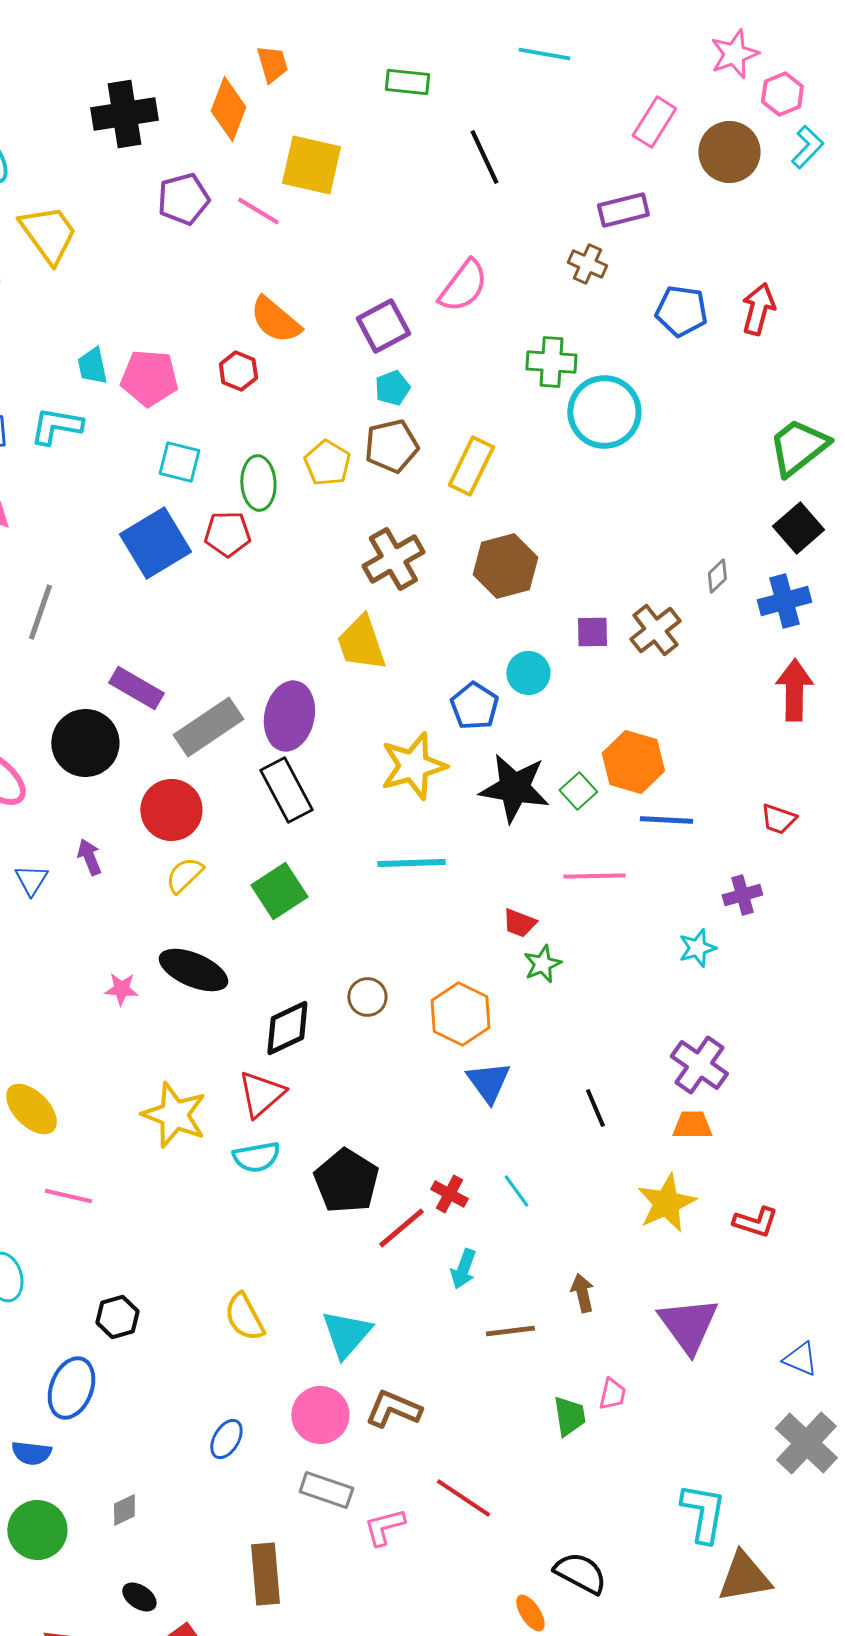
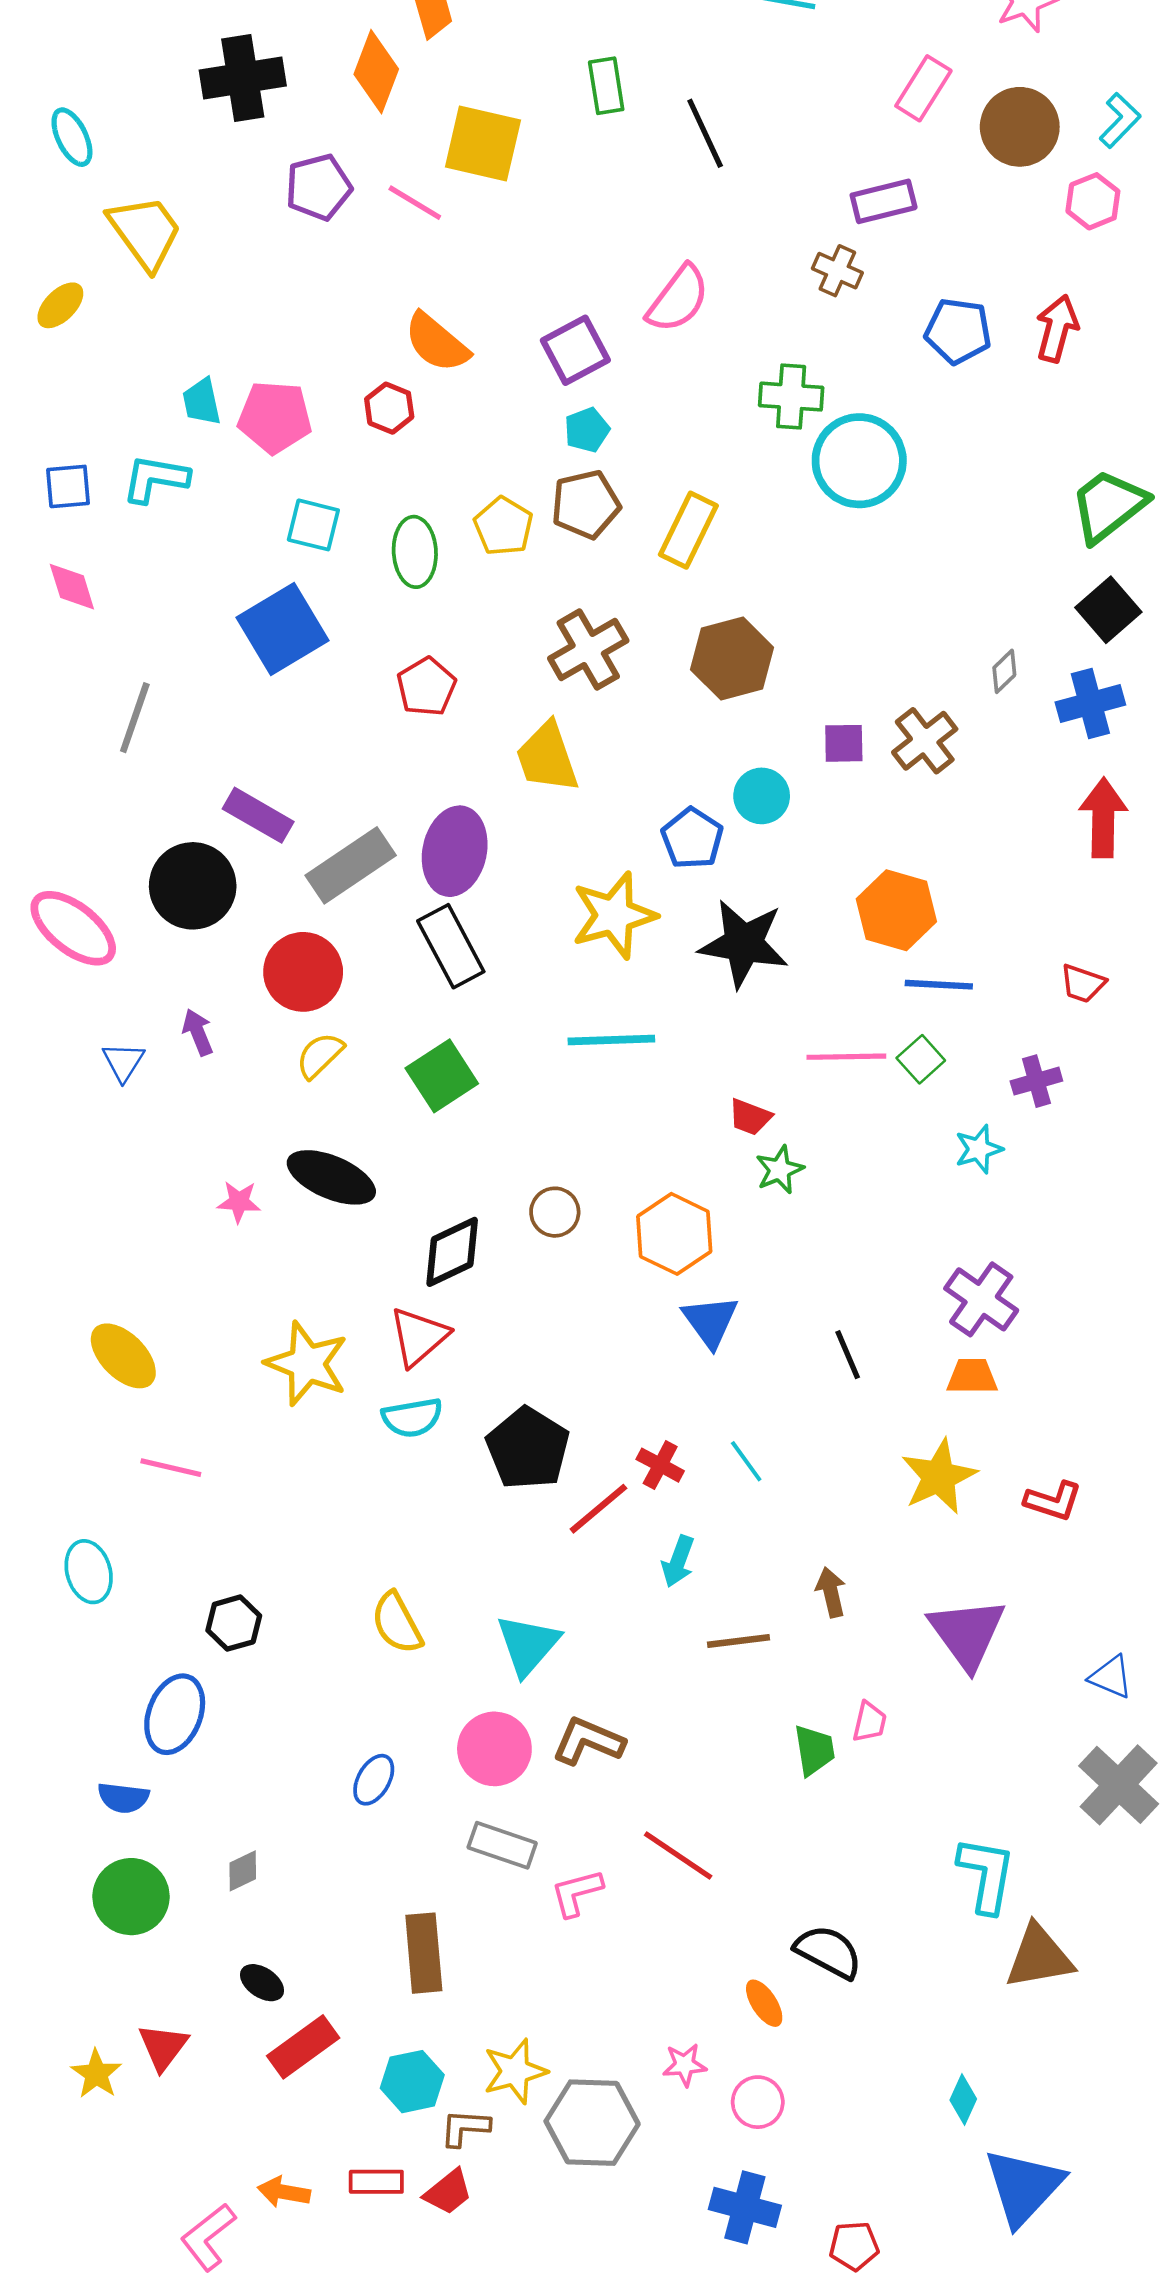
green rectangle: (407, 82) -> (606, 86), moved, turned 75
pink hexagon: (782, 94) -> (1093, 201), moved
red pentagon: (227, 534) -> (426, 687), moved, turned -30
green square: (578, 791) -> (921, 1059), moved

